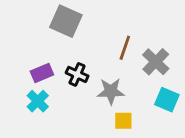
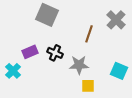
gray cross: (156, 62) -> (116, 20), moved
cyan cross: (38, 101) -> (13, 71), moved

